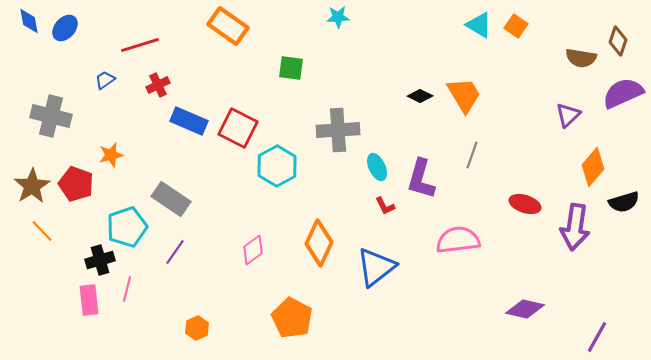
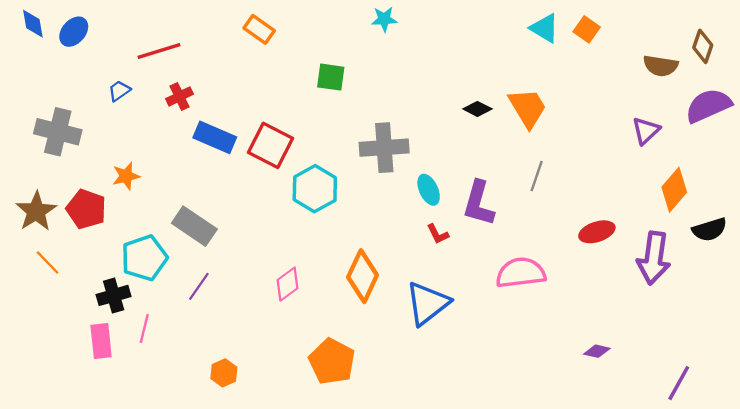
orange rectangle: (228, 26) -> (259, 29), size x0.7
red ellipse: (525, 204) -> (597, 232), turned -36
purple diamond: (525, 309) -> (597, 351), size x0.6

